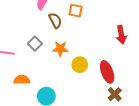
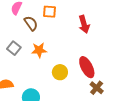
red arrow: (121, 35) -> (84, 24), moved
yellow circle: (80, 65) -> (60, 72), moved

